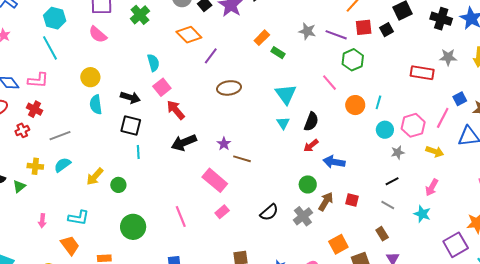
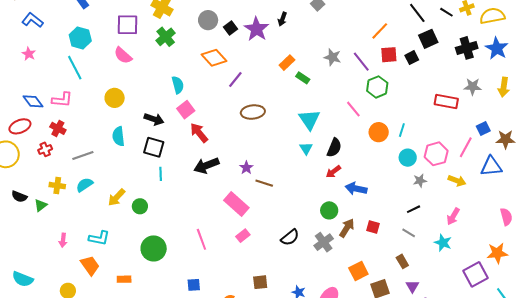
black cross: (441, 19) -> (467, 48), turned -35
purple line: (336, 35) -> (361, 62), turned 30
cyan semicircle: (96, 105) -> (118, 136), moved

